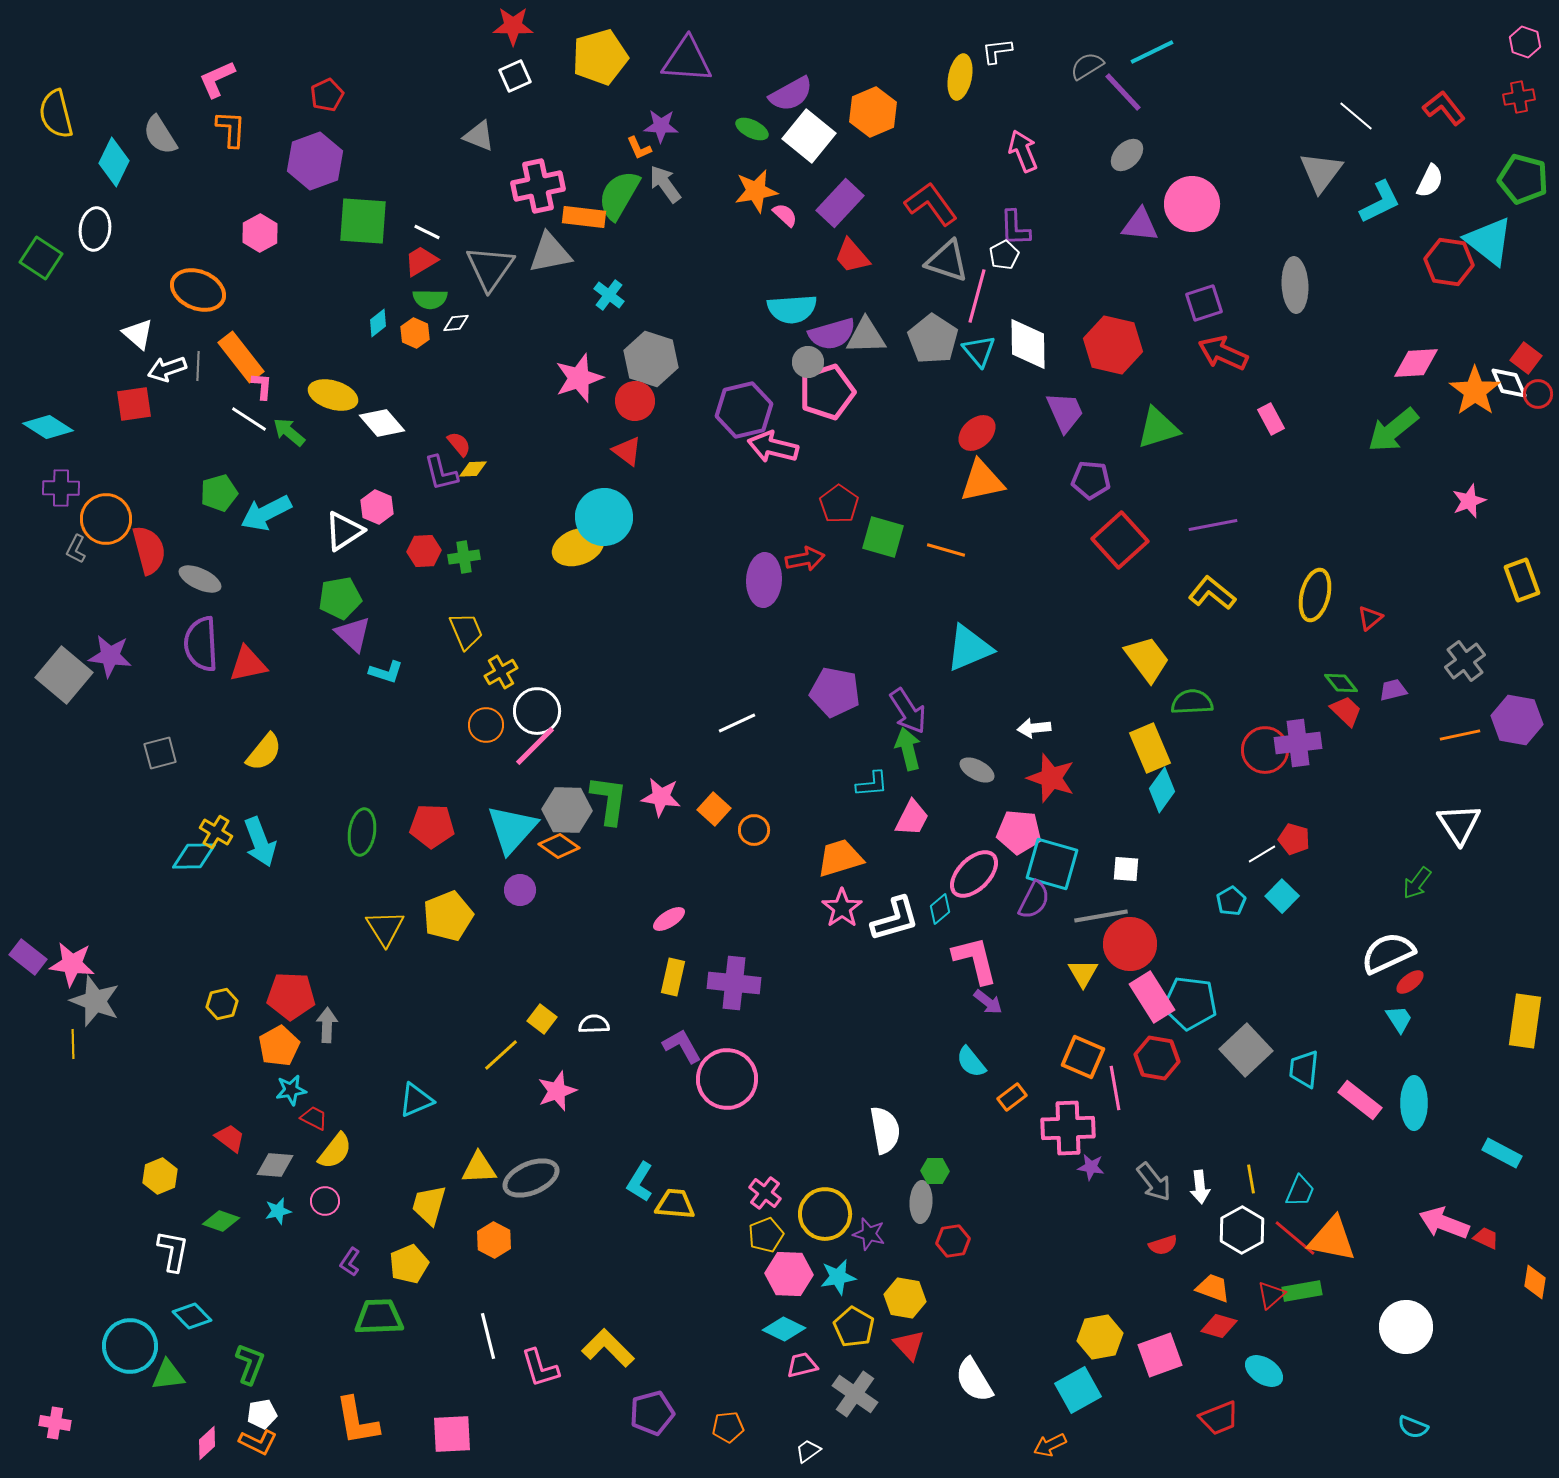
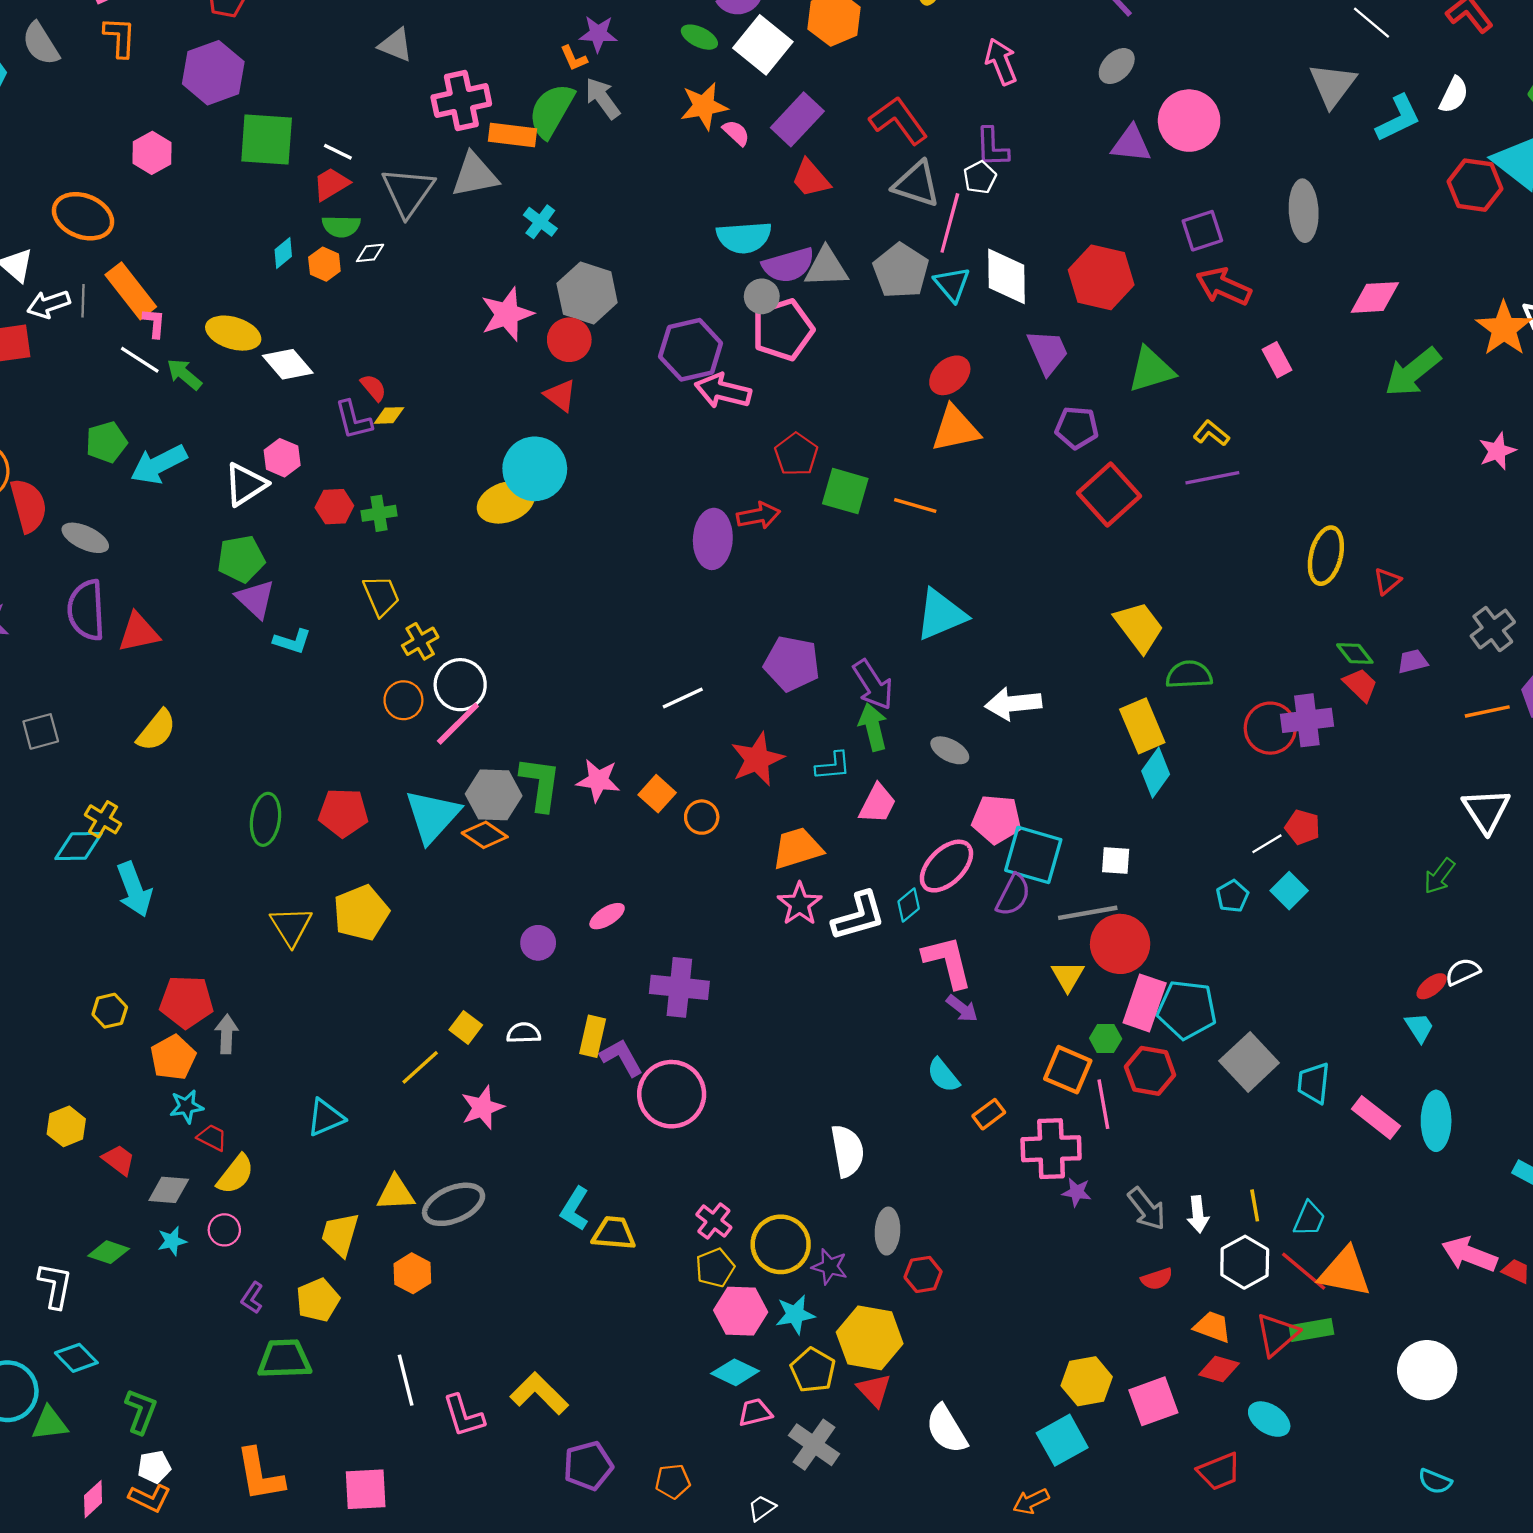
pink diamond: (1416, 363) -> (1375, 297), moved
yellow L-shape: (1212, 593) -> (1211, 433), moved, size x0.7
white arrow: (1034, 728) -> (1013, 704), size x1.5
red star: (1051, 778) -> (757, 759), moved, turned 30
cyan arrow: (260, 842) -> (134, 889), moved
purple circle: (520, 890) -> (538, 943), moved
white semicircle: (1388, 953) -> (1463, 972), moved, size x0.6
yellow rectangle: (673, 977) -> (593, 1036), moved
pink rectangle: (1152, 997) -> (1145, 1003), turned 51
green hexagon: (935, 1171) -> (1106, 1039), moved
yellow hexagon: (160, 1176) -> (66, 1126), moved
red triangle: (1271, 1295) -> (1277, 1334), size x1.4
yellow hexagon: (905, 1298) -> (870, 1338), size x1.4

